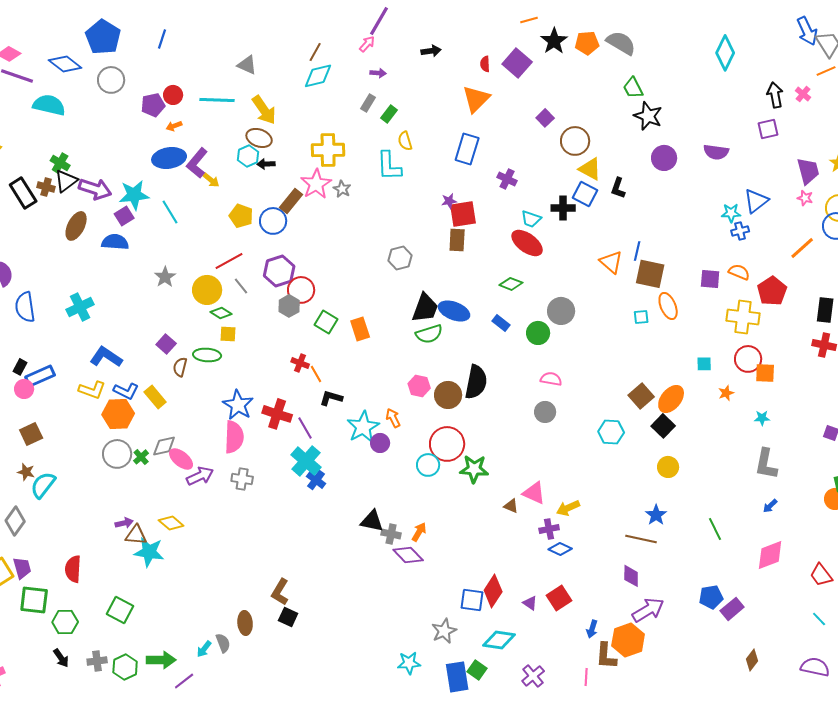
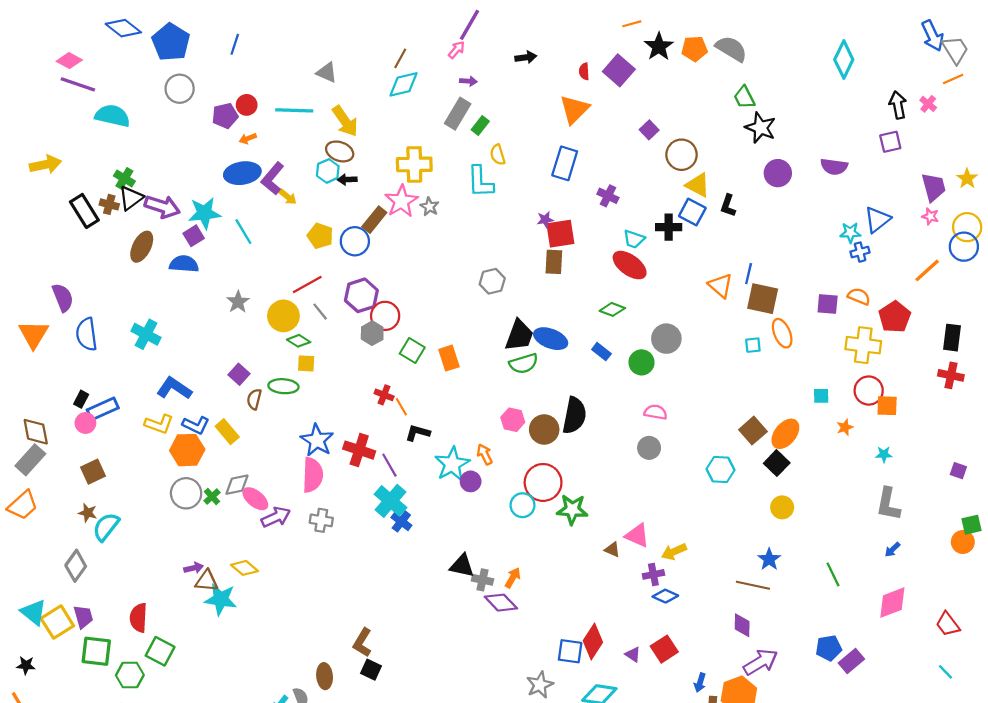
blue diamond: (65, 64) -> (123, 28), moved
gray rectangle: (368, 103) -> (458, 114), size x1.6
cyan cross: (80, 307) -> (146, 334), turned -36
green square: (120, 610) -> (160, 651), moved

